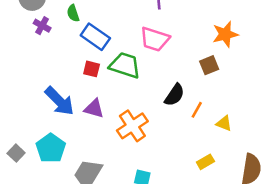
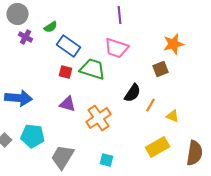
green semicircle: (73, 13) -> (51, 27), turned -104
blue arrow: (59, 101) -> (19, 98), moved, turned -40
cyan pentagon: (51, 148) -> (33, 136), turned -30
yellow rectangle: (205, 162) -> (158, 147), size x1.6

